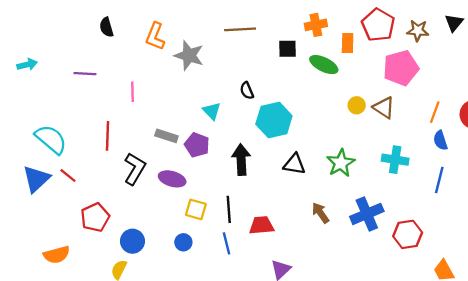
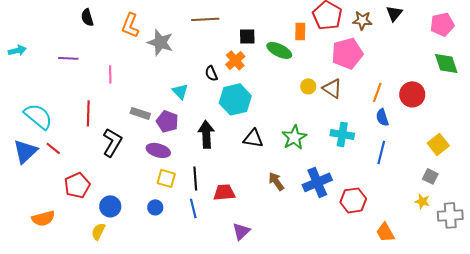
orange cross: (316, 25) -> (235, 60), moved, turned -30
purple ellipse: (172, 179) -> (158, 150), moved

